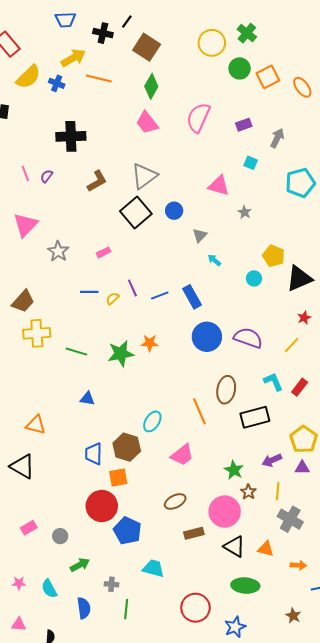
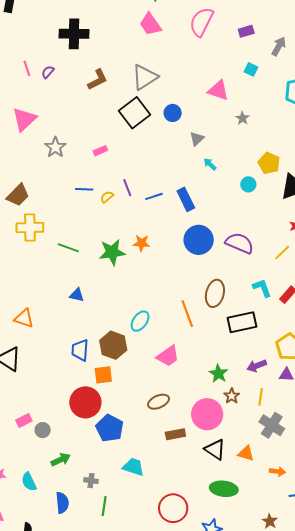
pink rectangle: (29, 528) -> (24, 420), moved

